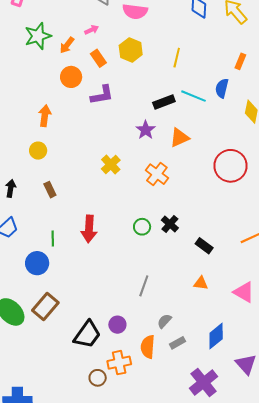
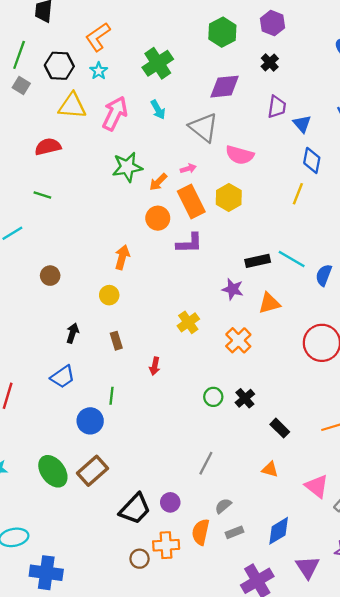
orange rectangle: (98, 58) -> (191, 201), size x1.6
yellow line: (177, 58) -> (298, 194), moved
blue semicircle: (222, 88) -> (324, 275), moved
purple star: (146, 130) -> (233, 289), turned -30
red arrow: (89, 229) -> (155, 366), moved, size x0.6

